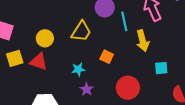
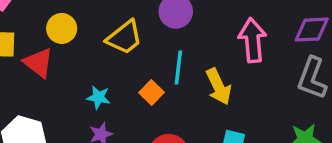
cyan line: (124, 21) -> (178, 68), moved
yellow arrow: (143, 41) -> (219, 87), turned -30

